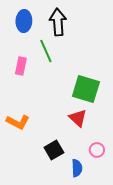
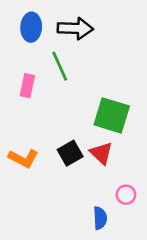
black arrow: (58, 22) -> (75, 28), turned 96
black square: (54, 150) -> (70, 153), moved

